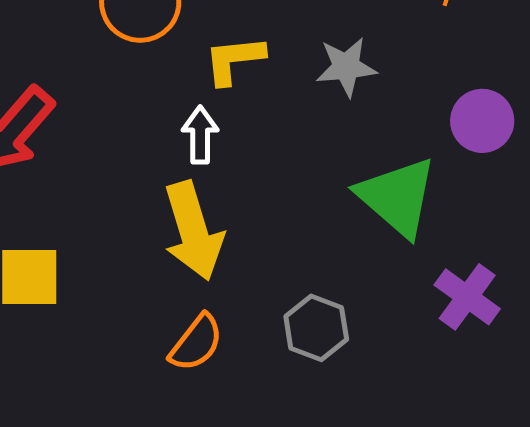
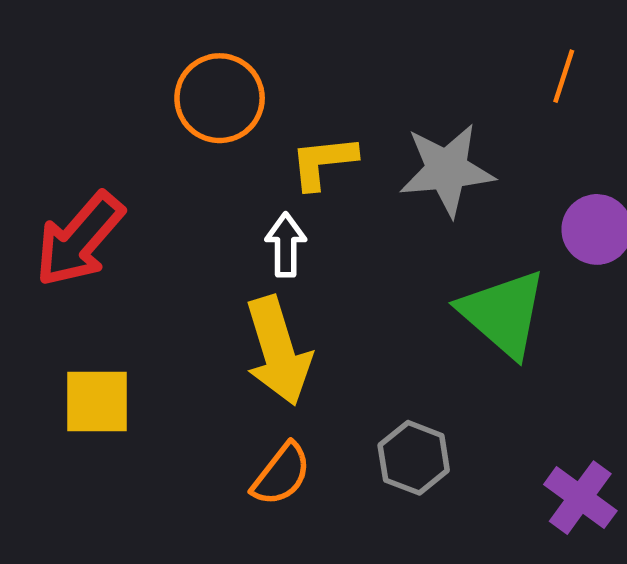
gray star: (346, 67) -> (447, 170), size x1.4
purple cross: (467, 297) -> (580, 498), moved

